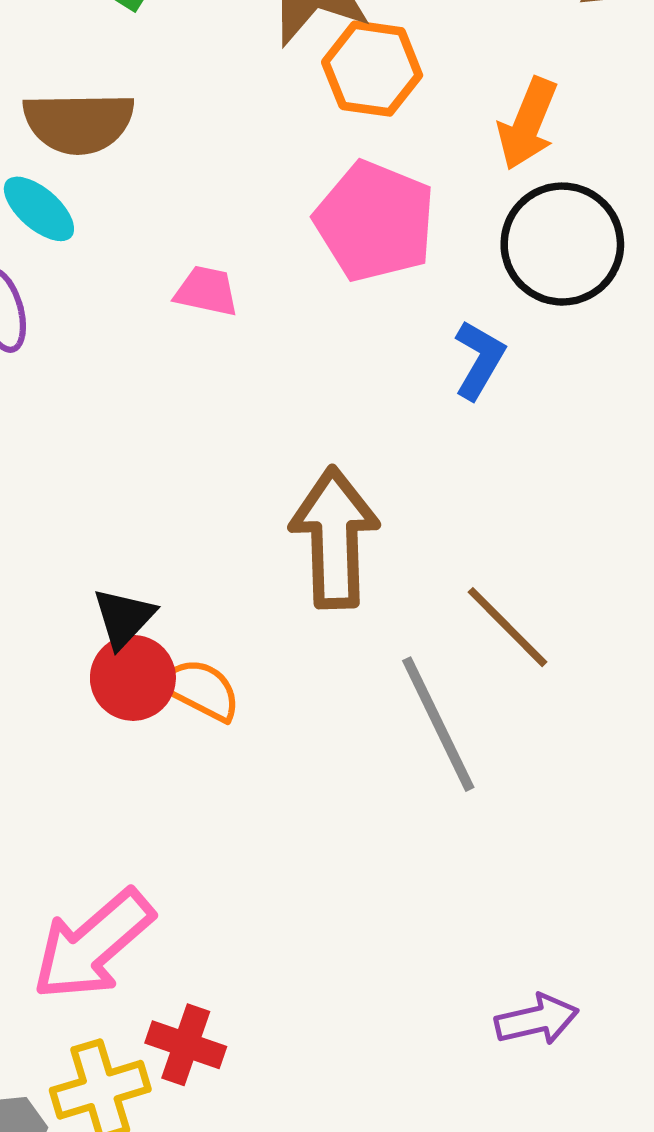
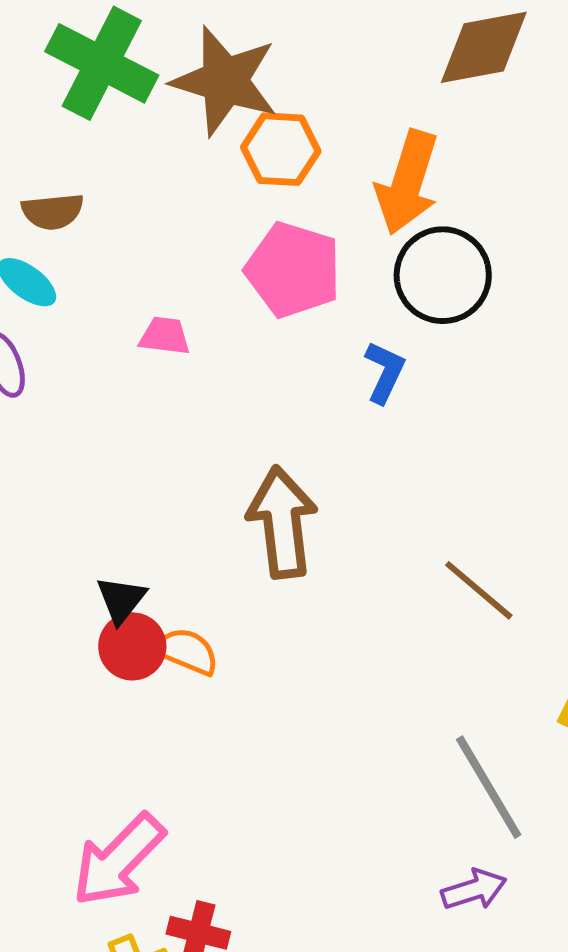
brown semicircle: (79, 123) -> (53, 211), size x0.7
orange arrow: (528, 124) -> (407, 182), size x1.4
brown line: (508, 627) -> (479, 590), moved
gray line: (438, 724) -> (489, 787), moved

